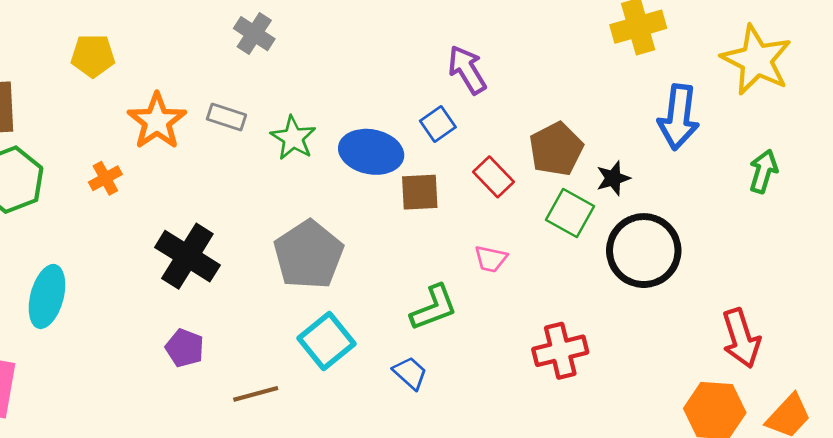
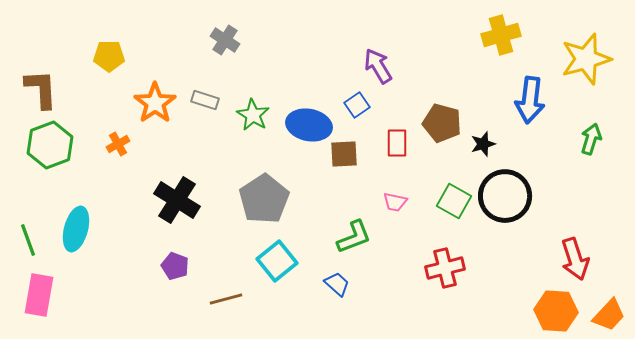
yellow star: (756, 60) -> (586, 59), turned 30
brown pentagon: (556, 149) -> (442, 123), turned -30
red rectangle: (494, 177) -> (397, 143), turned 44
green square: (570, 213) -> (454, 201), moved

